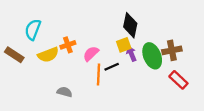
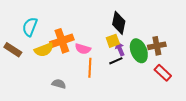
orange cross: (68, 45) -> (62, 41), size x1.6
pink semicircle: (91, 54) -> (83, 49), turned -119
black line: (112, 67) -> (116, 61), moved

